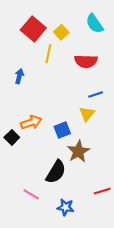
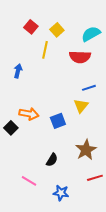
cyan semicircle: (95, 24) -> (91, 34), moved, turned 96
red square: (33, 29) -> (31, 27), size x0.6
orange arrow: (31, 122) -> (29, 114), turned 30
brown star: (78, 151) -> (86, 150), moved
black semicircle: (56, 172) -> (52, 160), size x0.6

